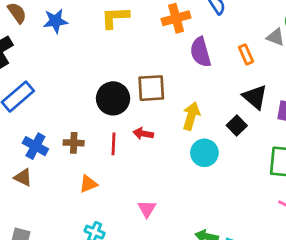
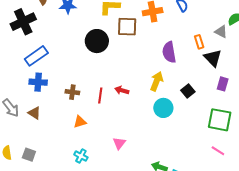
purple semicircle: (201, 52) -> (169, 52), moved
brown square: (151, 88) -> (127, 27), moved
black triangle: (255, 97) -> (213, 58), moved
black circle: (113, 98) -> (97, 41), moved
blue cross: (35, 146) -> (38, 82), moved, turned -30

